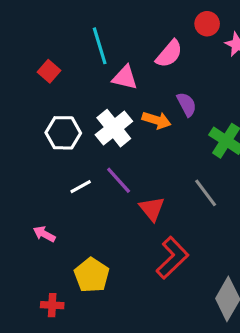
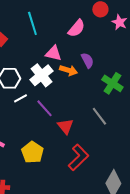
pink triangle: (125, 77) -> (53, 53), moved
white line: (81, 187) -> (20, 98), moved
yellow pentagon: (92, 275) -> (32, 152), moved

